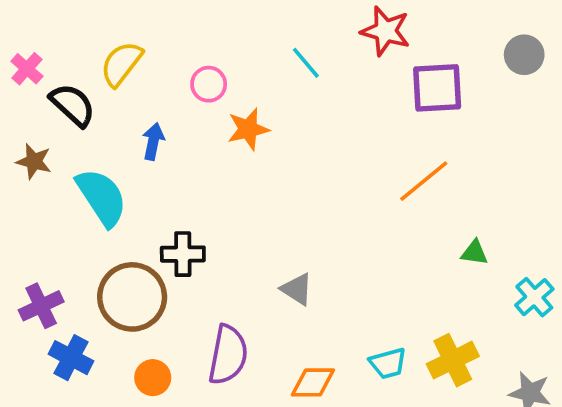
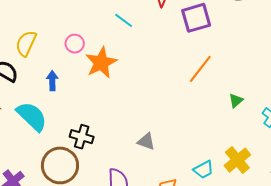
orange star: (248, 129) -> (101, 63), size x1.4
green triangle: (474, 253) -> (236, 101), turned -35
black cross: (183, 254) -> (82, 137), turned 30

